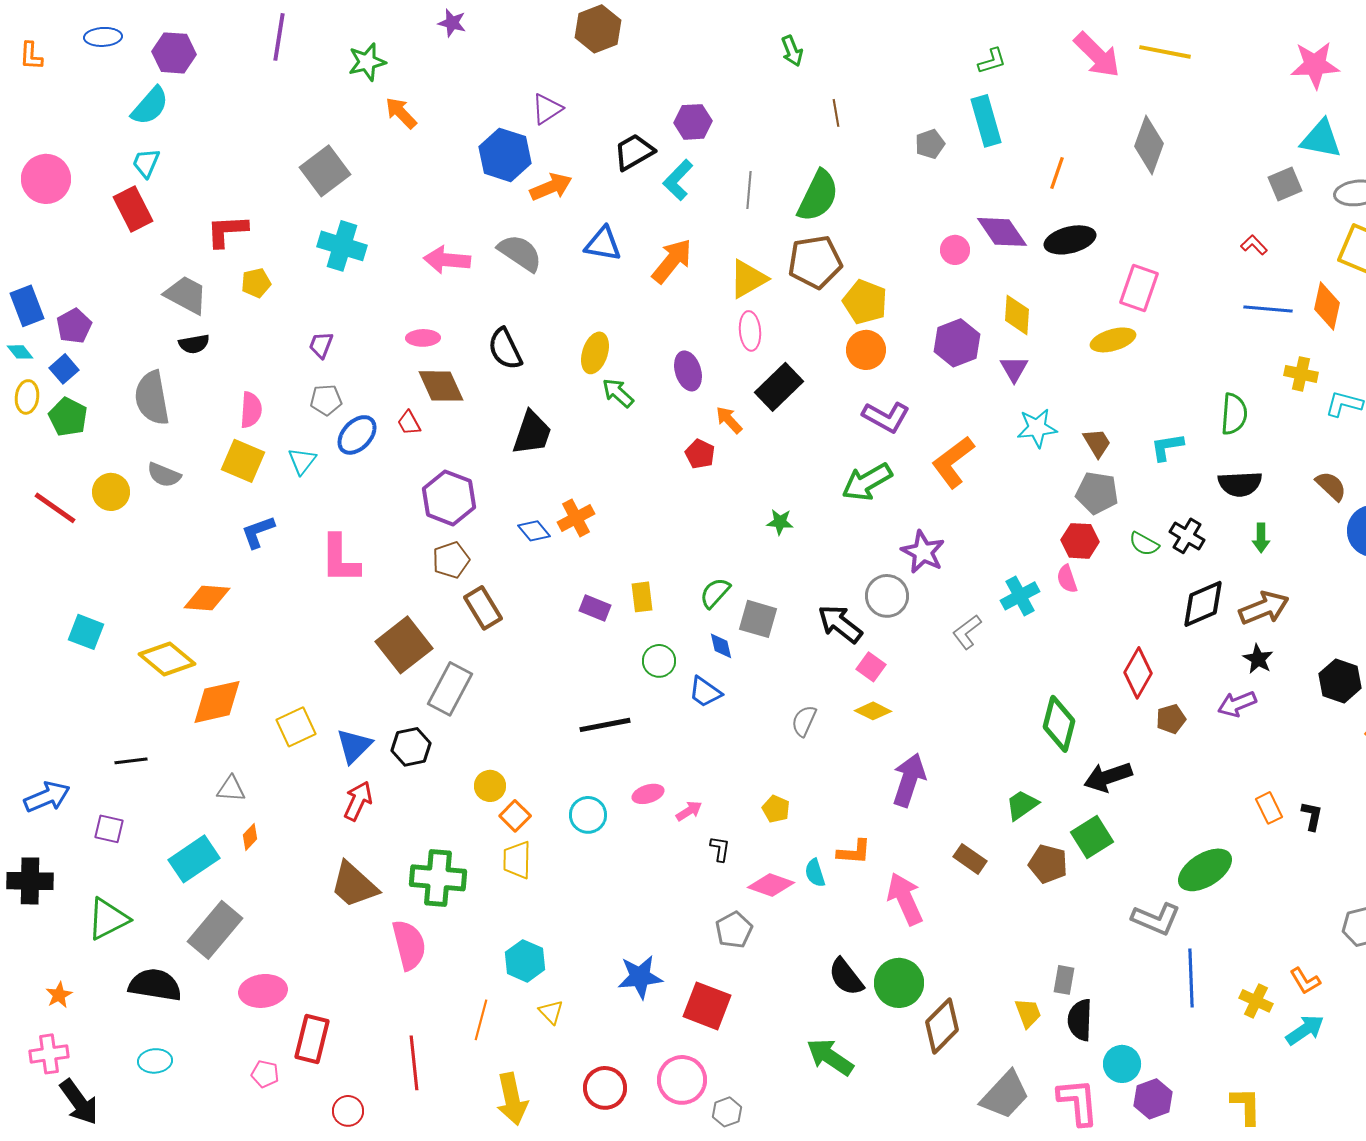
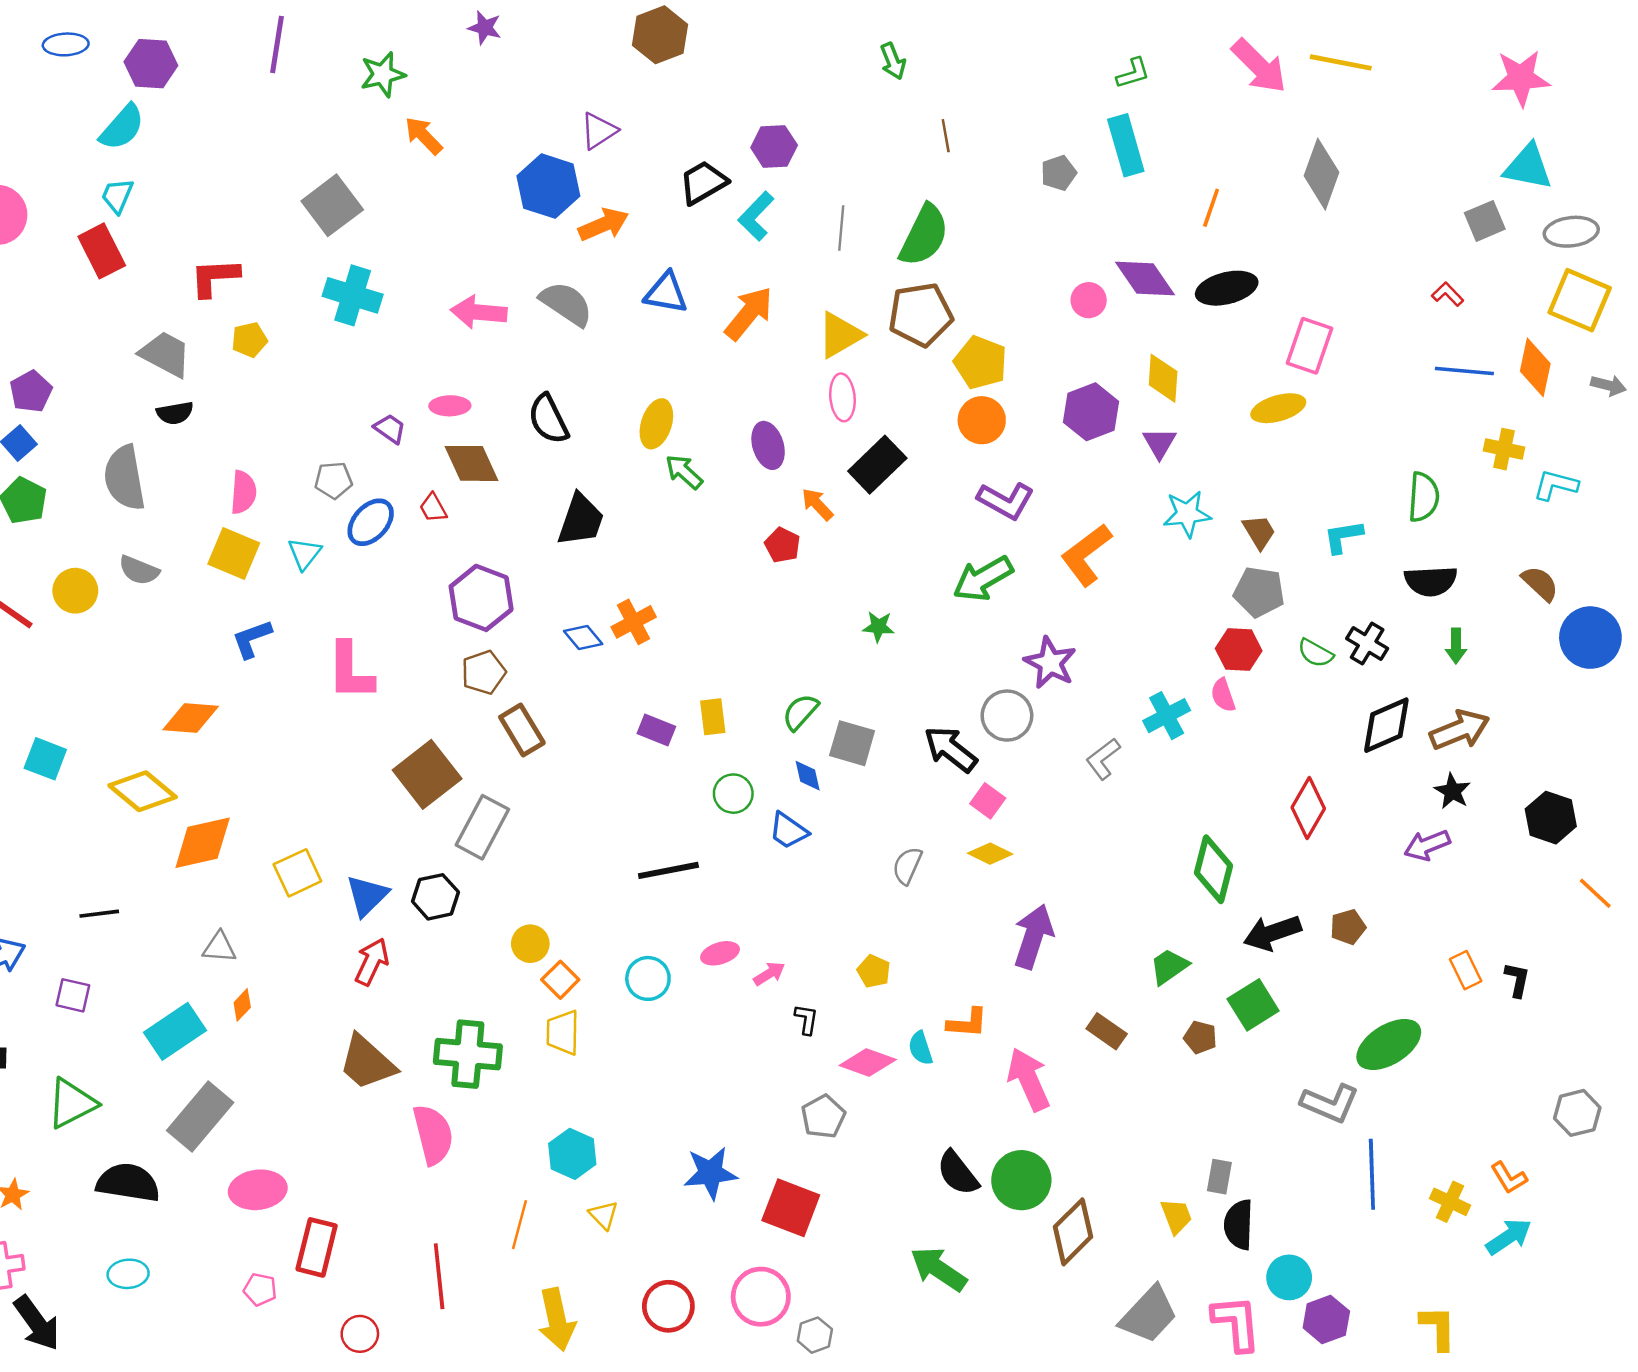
purple trapezoid: (321, 345) -> (390, 429), moved, turned 104
brown pentagon: (1171, 719) -> (1348, 927), moved
brown pentagon: (1048, 864) -> (1200, 1037), size x0.7

